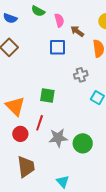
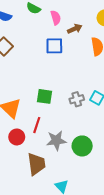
brown arrow: (77, 31) -> (75, 29), turned 120
gray cross: (81, 75) -> (77, 99), moved
brown trapezoid: (26, 167) -> (36, 164), moved

